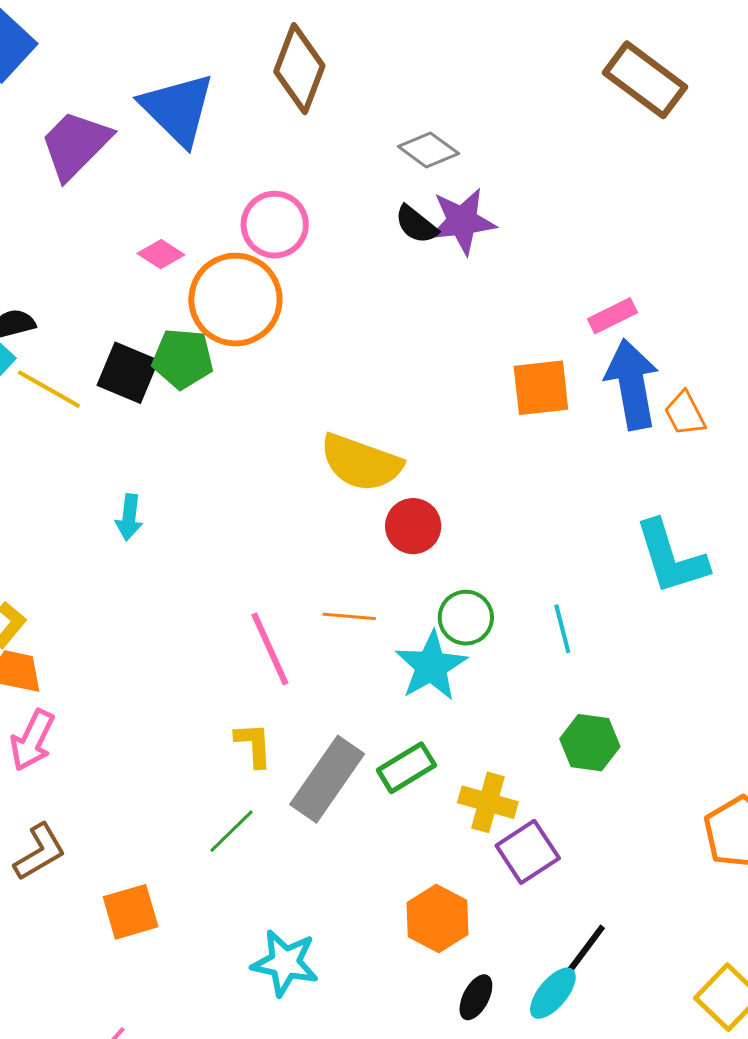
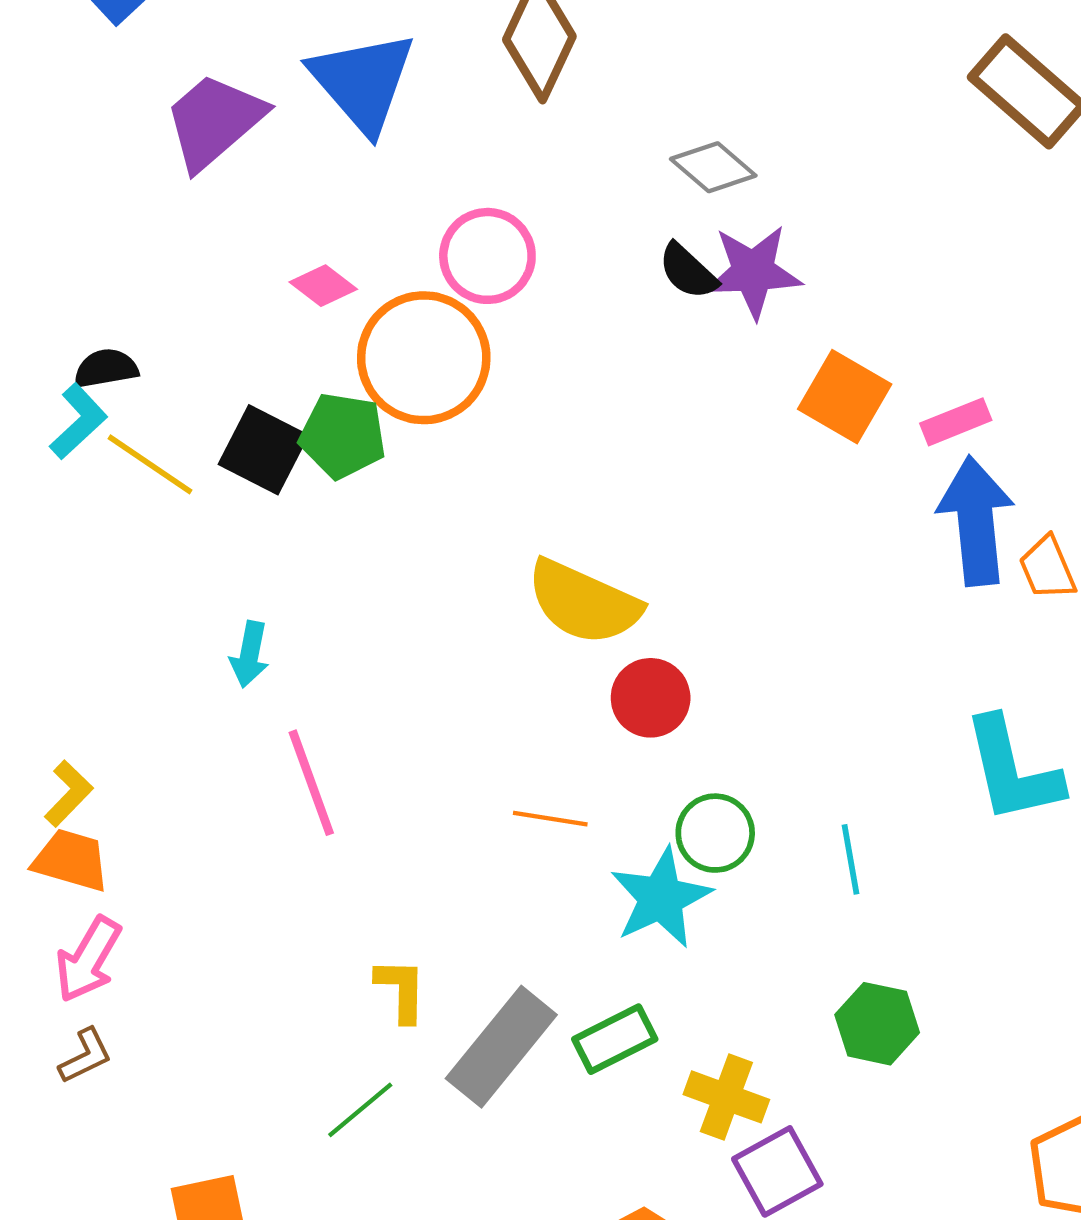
orange square: (541, 388) -> (845, 397), moved, turned 32
pink line: (270, 649) -> (311, 783), moved
brown L-shape: (40, 852) -> (85, 1056), moved, size x0.7

